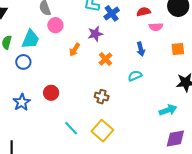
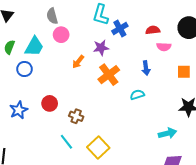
orange cross: (105, 59) -> (109, 75), size x1.5
brown cross: (102, 97) -> (76, 116), moved

